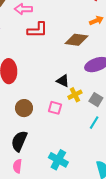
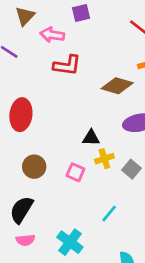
black triangle: (63, 81) -> (91, 138), turned -32
cyan line: (94, 123) -> (109, 214), moved
pink semicircle: (17, 166) -> (25, 240), moved, turned -112

